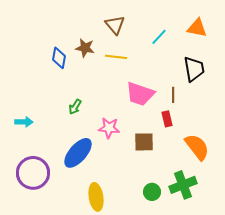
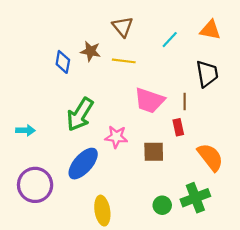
green arrow: (75, 107) -> (80, 114), size x2.0

